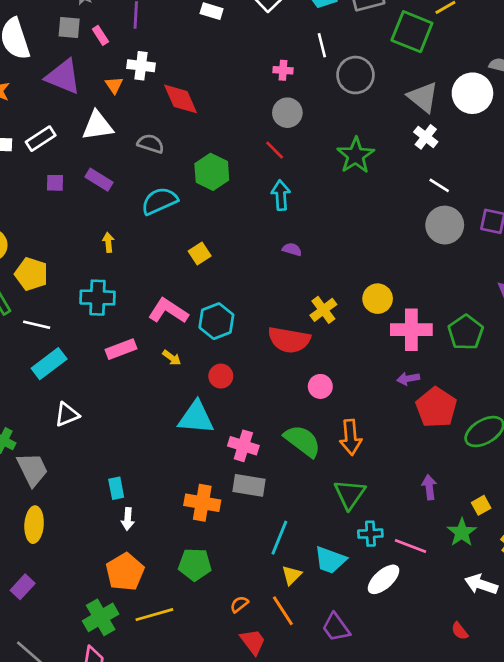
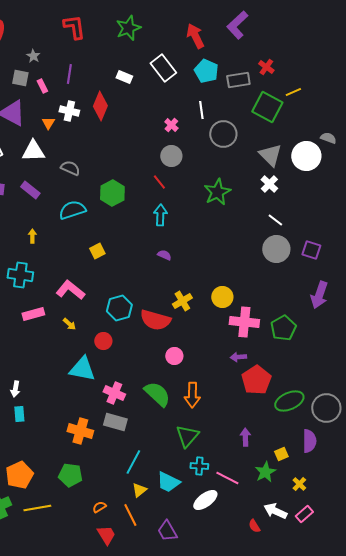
pink cross: (283, 70) -> (171, 125), turned 32
red diamond: (181, 99) -> (100, 106), moved, turned 40
cyan hexagon: (216, 321) -> (119, 308), moved
white arrow: (128, 519) -> (15, 389), moved
red semicircle: (460, 631) -> (254, 526), moved

